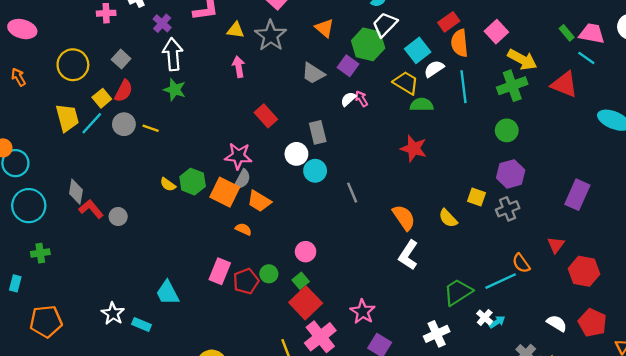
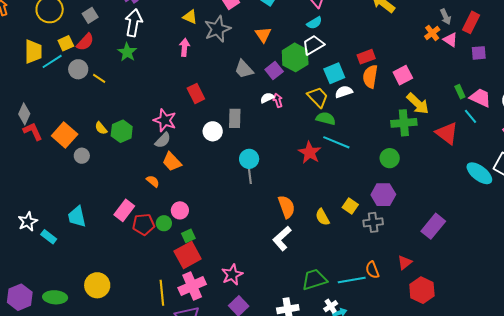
cyan line: (464, 87) -> (336, 142), moved, turned -76
cyan circle: (315, 171) -> (249, 159), moved
orange square: (225, 192) -> (65, 135), moved
gray circle: (118, 217) -> (82, 156), moved
pink circle: (306, 252) -> (180, 210), moved

